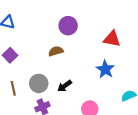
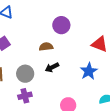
black arrow: (65, 86) -> (52, 67), moved

